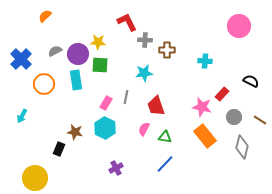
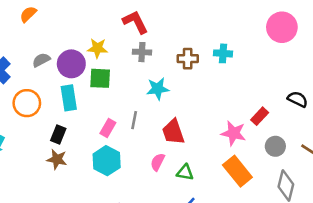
gray cross: (145, 40) -> (142, 52), moved
cyan cross: (205, 61) -> (223, 53), moved
brown star: (75, 132) -> (57, 159), moved
black rectangle: (59, 149) -> (58, 135), moved

